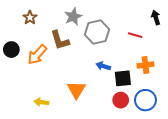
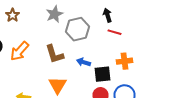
black arrow: (156, 18) -> (108, 15), moved
brown L-shape: (60, 40) -> (54, 54), moved

